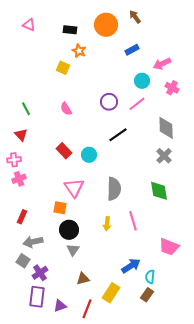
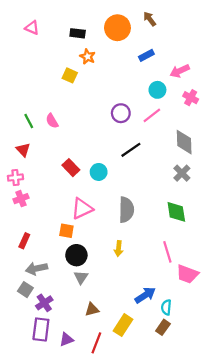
pink semicircle: (66, 109) -> (52, 121), moved
pink triangle: (74, 188) -> (82, 209), turned 40
pink line: (133, 221) -> (167, 252), moved

